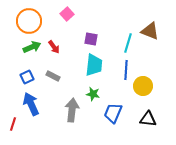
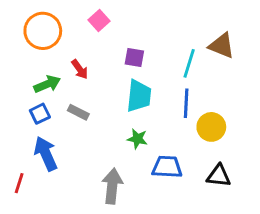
green arrow: (32, 47) -> (47, 84), moved
gray arrow: (72, 110) -> (112, 186), moved
blue trapezoid: (113, 113) -> (167, 167), turned 70

